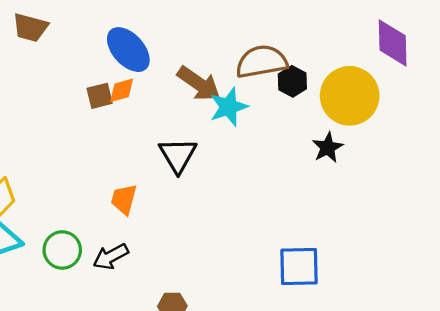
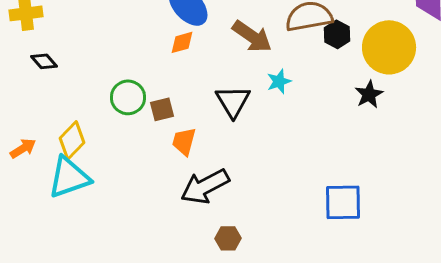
brown square: (100, 96) -> (162, 109), moved
cyan star: (229, 107) -> (279, 81), moved, size x0.7
green circle: (62, 250) -> (128, 97), moved
black arrow: (111, 257) -> (205, 186), moved, size x1.5

